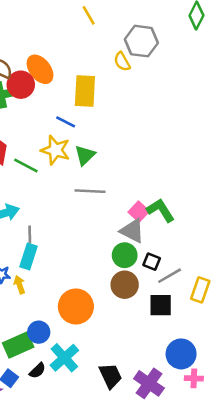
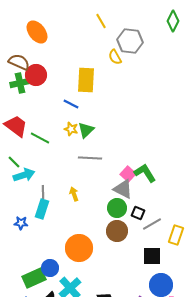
yellow line: (89, 15) -> (101, 21), moved
orange ellipse: (40, 69) -> (37, 32), moved
yellow star: (55, 150) -> (71, 129), moved, size x0.6
yellow arrow: (19, 285) -> (74, 194), moved
black square: (161, 305) -> (152, 256), moved

